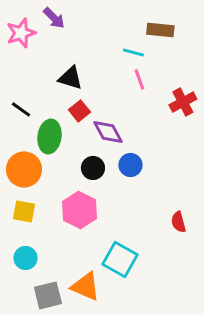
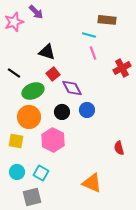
green ellipse: (49, 136) -> (33, 91), turned 60
orange circle: (24, 169) -> (29, 117), moved
cyan square: (120, 259) -> (41, 173), moved, size x0.7
orange triangle: (85, 286) -> (92, 183), moved

